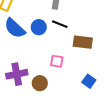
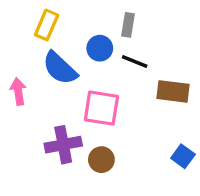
blue circle: (39, 27) -> (100, 48), moved
pink square: (57, 61) -> (101, 108), moved, size x1.6

